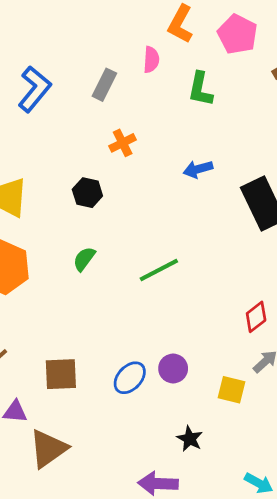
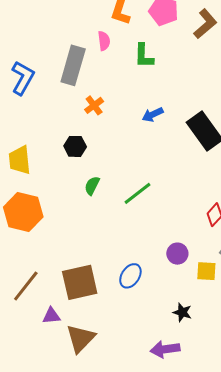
gray rectangle: (104, 85) -> (73, 65), size x1.6
green semicircle: (84, 259) -> (92, 186), moved
purple circle: (173, 368) -> (177, 254), moved
brown square: (61, 374) -> (80, 282), size x1.4

